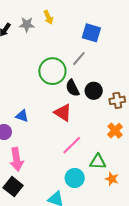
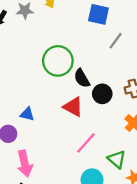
gray line: (79, 59) -> (116, 41), moved
black circle: (94, 91) -> (102, 94), moved
green triangle: (98, 162) -> (117, 159), turned 42

